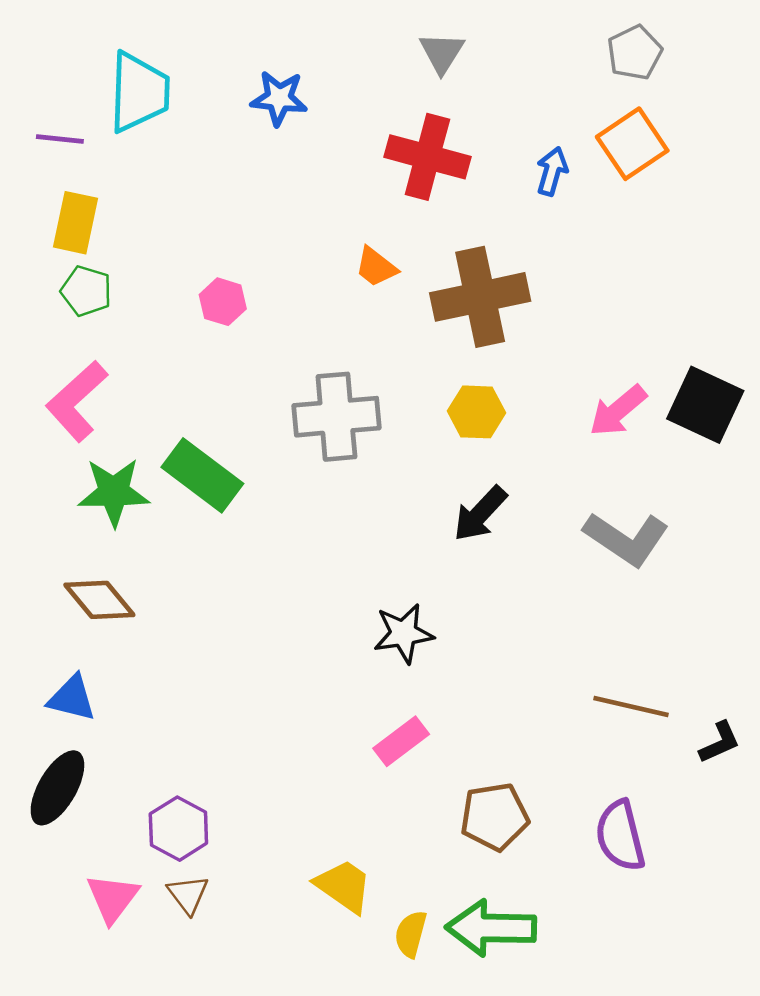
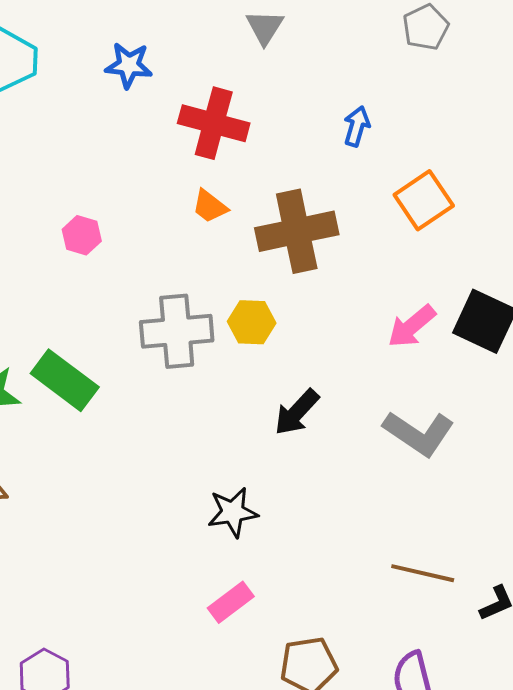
orange square: (632, 144) -> (424, 200), moved
red cross: (427, 157) -> (214, 123), moved
yellow hexagon: (477, 412) -> (252, 322), moved

